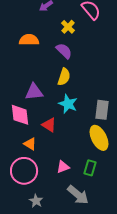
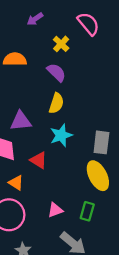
cyan star: (68, 104) -> (61, 135), turned 30

